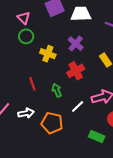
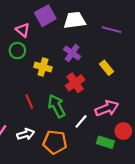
pink triangle: (24, 18) -> (23, 30), moved
green arrow: (57, 90) -> (57, 106), size x1.5
green rectangle: (97, 136) -> (105, 142), moved

